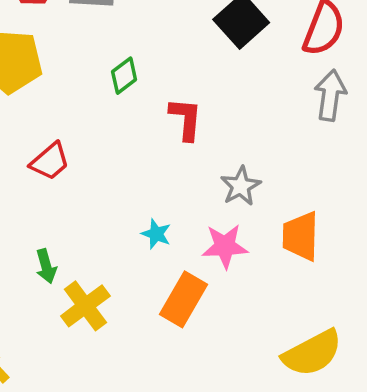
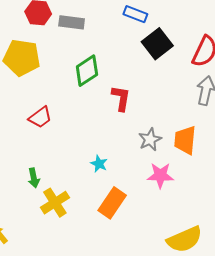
green diamond: (124, 76) -> (87, 71), size x1.5
orange trapezoid: (301, 236) -> (185, 140), moved
pink star: (225, 246) -> (160, 175), moved

